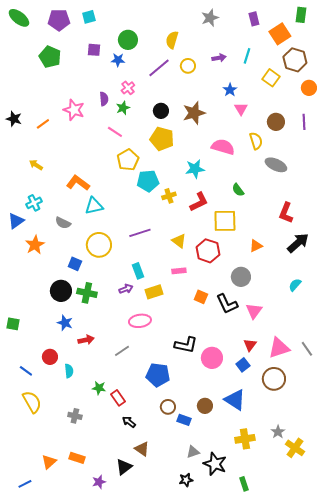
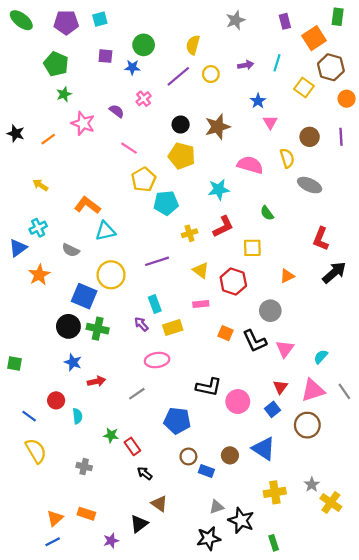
purple semicircle: (104, 99) -> (117, 111), turned -48
green star: (123, 108) -> (64, 94), moved
yellow cross: (169, 196) -> (190, 233), moved
yellow square: (225, 221) -> (252, 248), size x0.7
blue square: (75, 264) -> (84, 296), size x1.6
cyan semicircle: (295, 285) -> (321, 357), moved
purple arrow: (126, 289) -> (141, 324), turned -112
black star: (186, 480) -> (209, 538), size x1.5
blue line: (25, 484) -> (53, 542), moved

